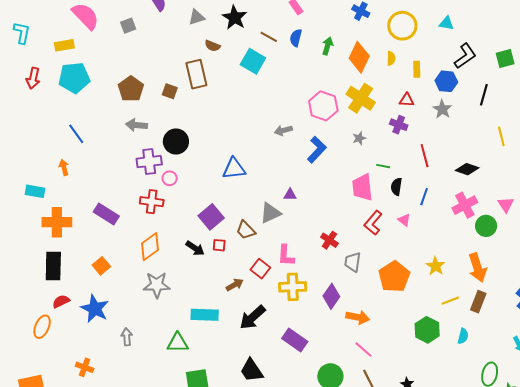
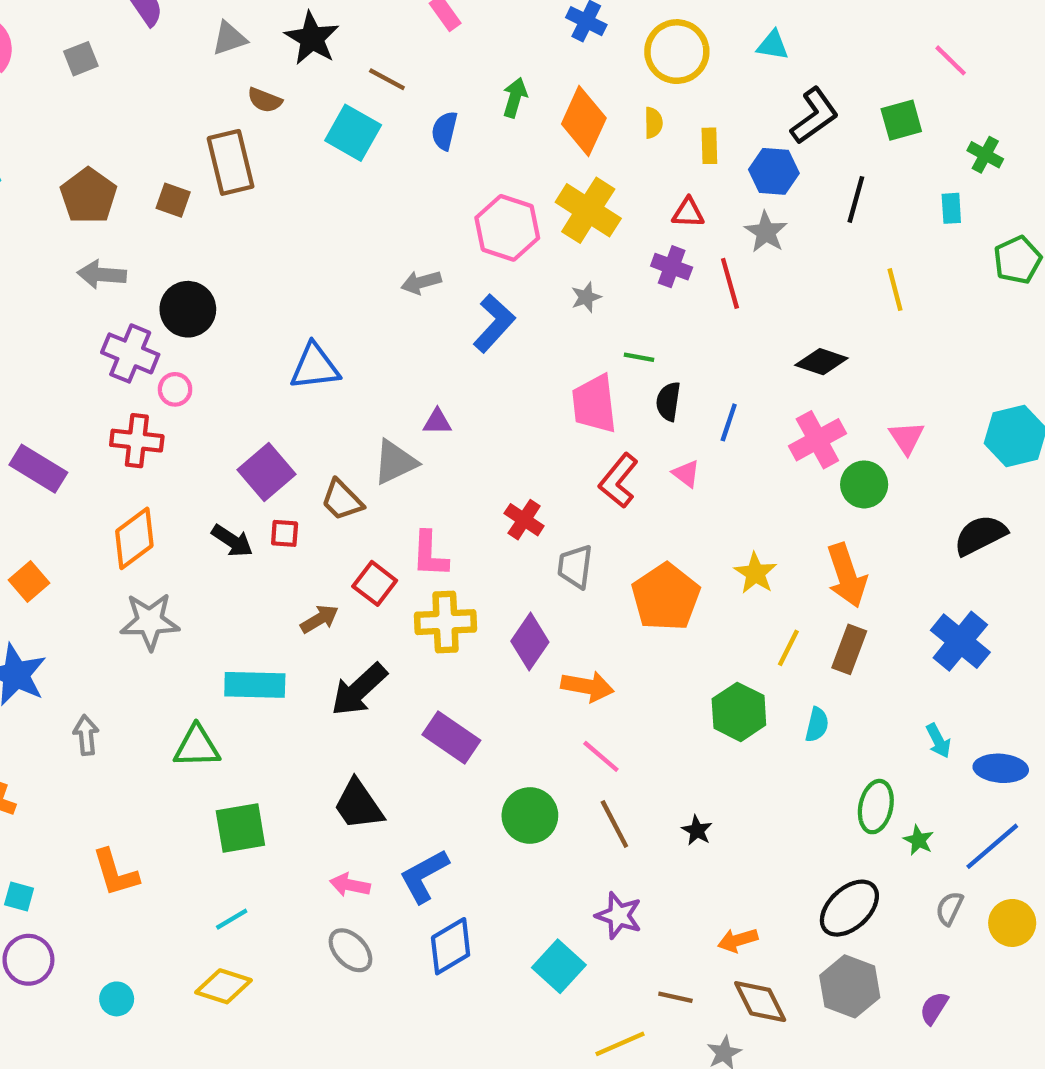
blue semicircle: (296, 38) -> (444, 131), moved
red line: (425, 156) -> (730, 283), moved
purple cross: (149, 162) -> (130, 353), turned 30
yellow line: (450, 301) -> (788, 648), turned -42

